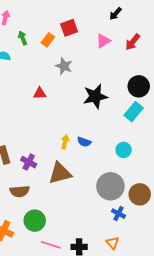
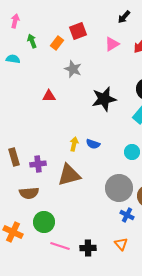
purple cross: (29, 162) -> (38, 164), turned -35

